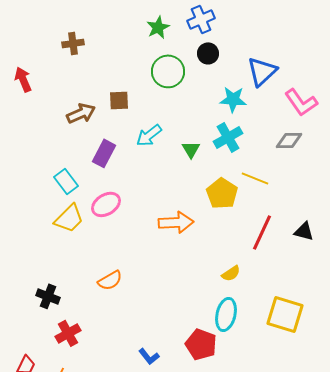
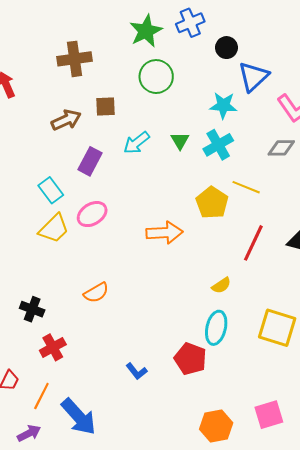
green star: (158, 27) -> (146, 31), size x1.4
brown cross: (73, 43) -> (74, 59), moved, size x1.5
black circle: (208, 53) -> (226, 48), moved
green triangle: (191, 149) -> (180, 141), moved

